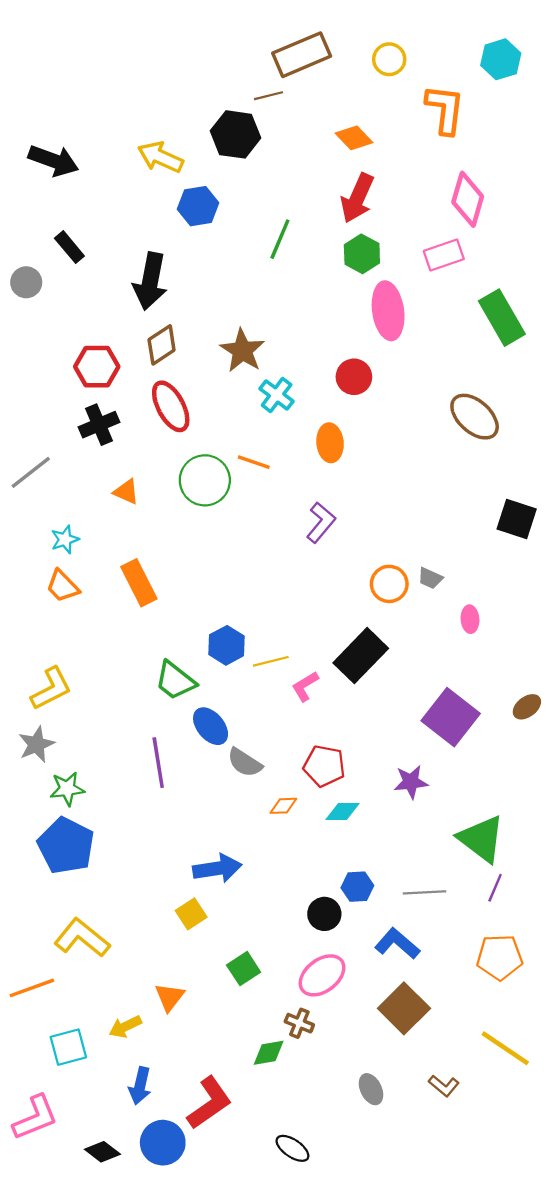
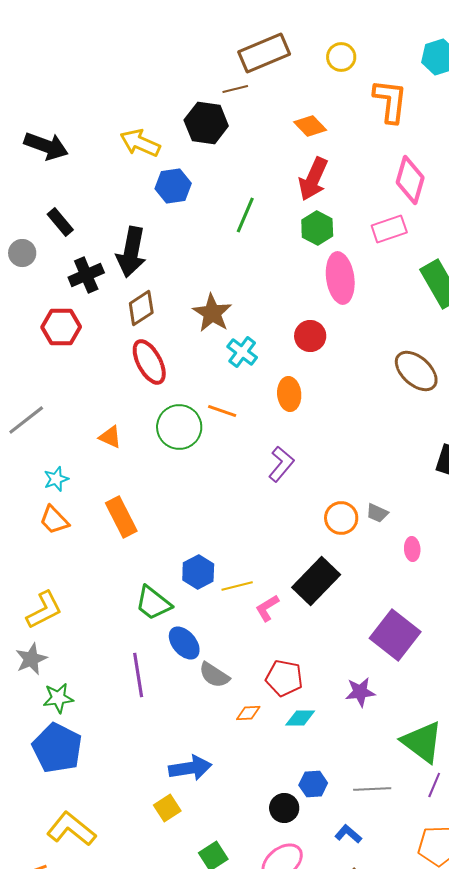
red hexagon: (97, 367) -> (61, 327), moved
black cross: (99, 425) -> (86, 275), moved
blue L-shape: (397, 944) -> (348, 834), size x0.7

